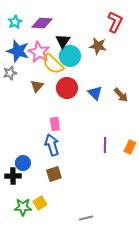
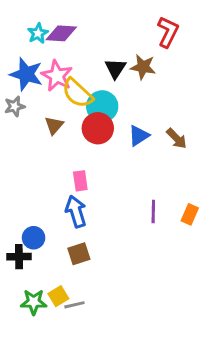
cyan star: (15, 22) -> (38, 33), moved
black triangle: (63, 41) -> (115, 68), moved
cyan circle: (70, 56) -> (102, 106), moved
blue triangle: (95, 93) -> (139, 136), turned 42
gray line: (86, 218) -> (74, 305), moved

